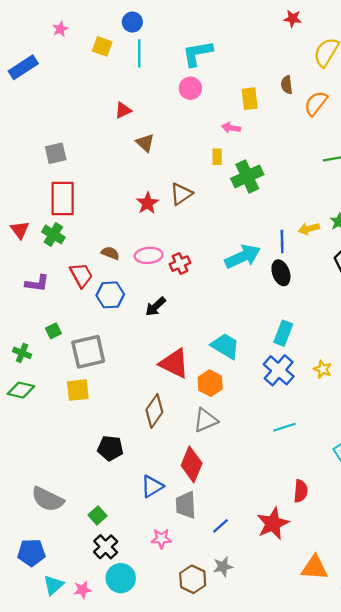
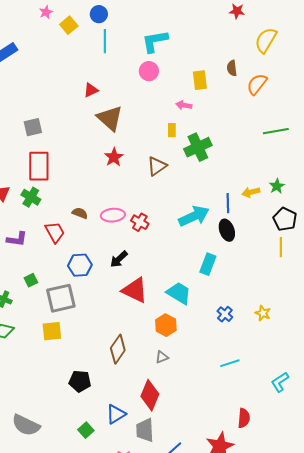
pink star: (60, 29) -> (46, 12), moved
yellow square: (102, 46) -> (69, 25), moved, turned 30
brown triangle: (145, 143) -> (110, 118), size x1.6
brown triangle: (181, 194) -> (157, 166), moved
red star: (147, 203) -> (114, 157), moved
red cross: (180, 264) -> (140, 222), turned -36
blue hexagon: (110, 295) -> (80, 265), moved
cyan rectangle: (283, 333) -> (208, 264), moved
red triangle: (174, 363) -> (135, 290), moved
blue cross: (279, 370) -> (225, 314), size x0.6
gray triangle: (205, 420) -> (162, 357), size x0.6
green square: (98, 515) -> (86, 430), moved

